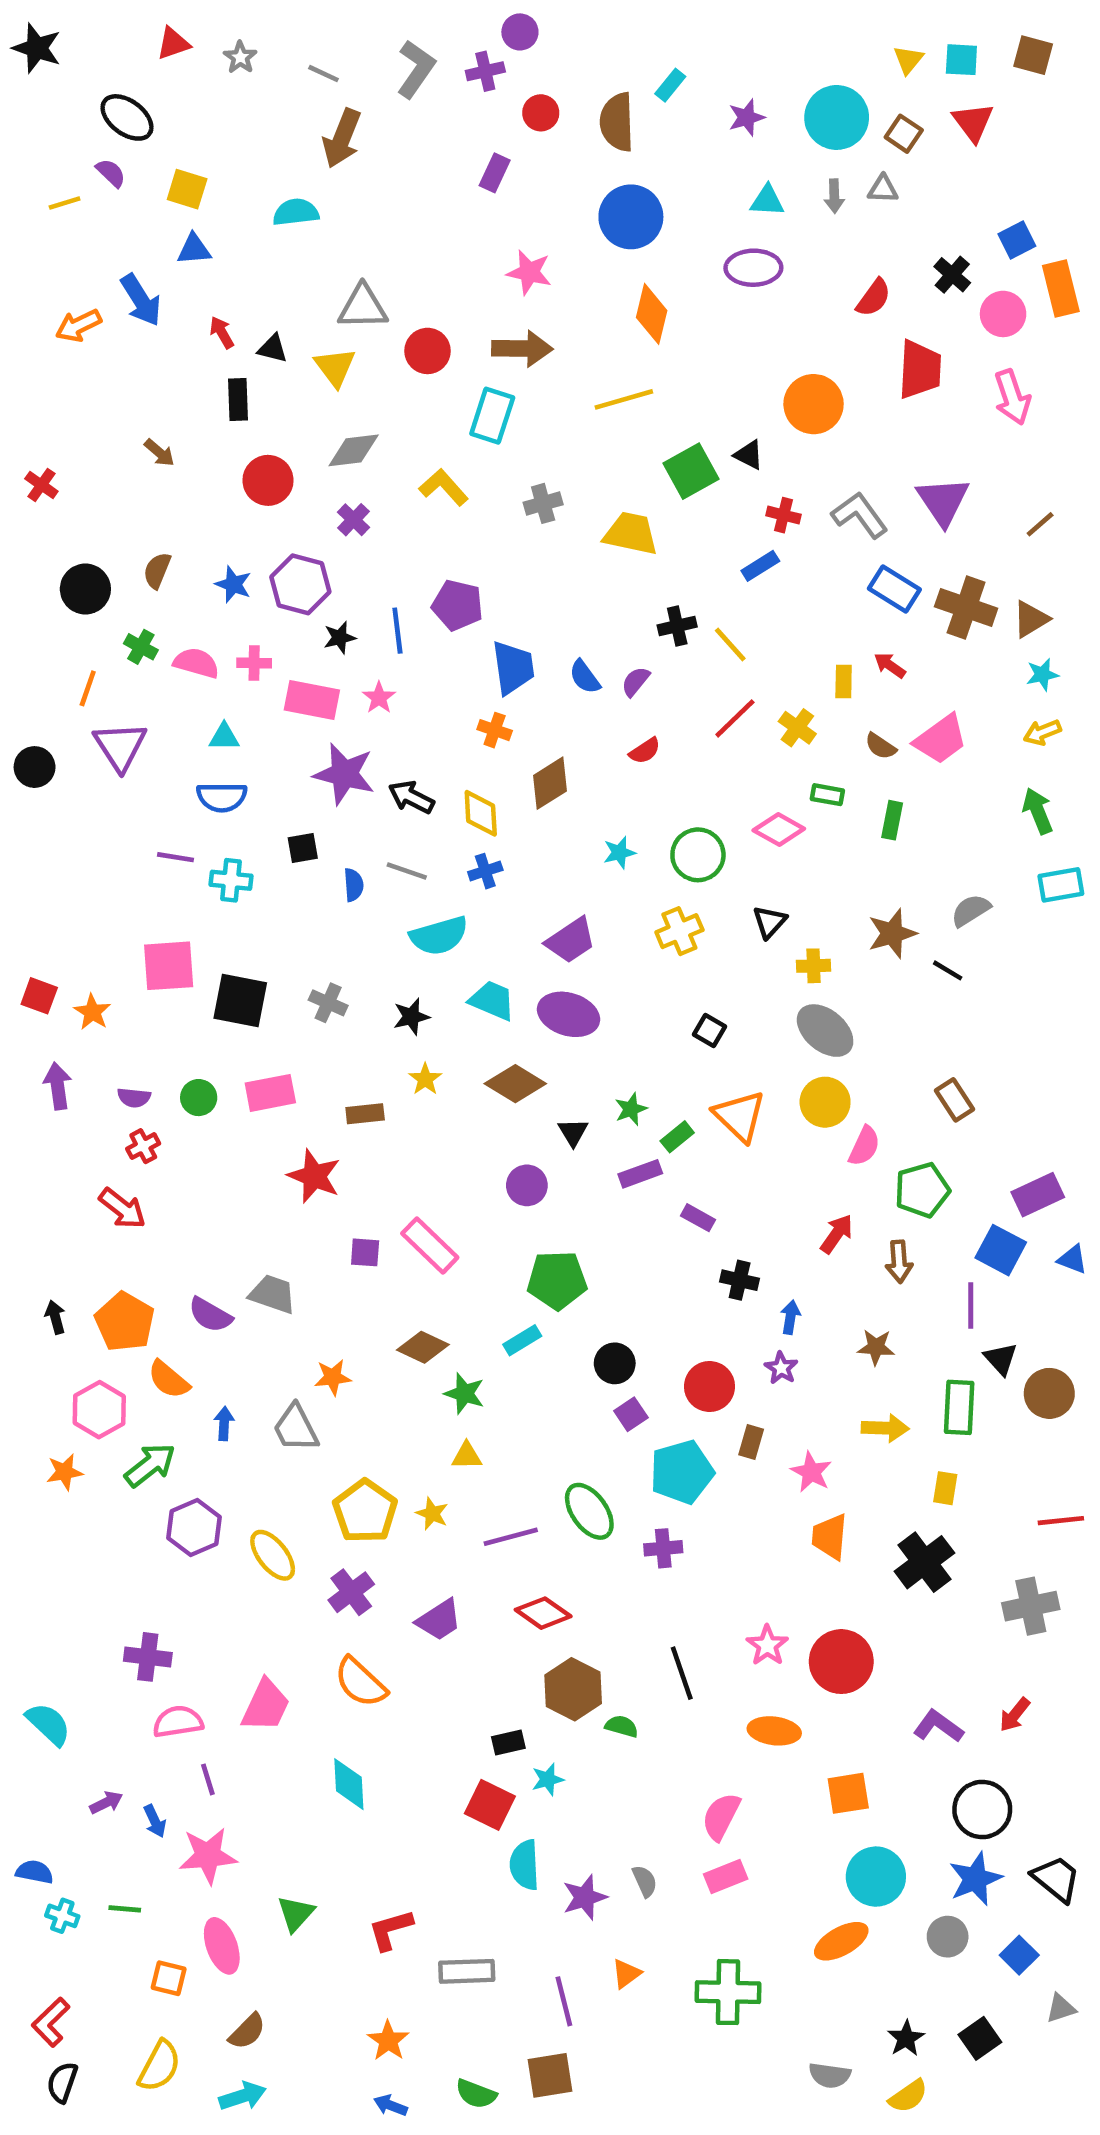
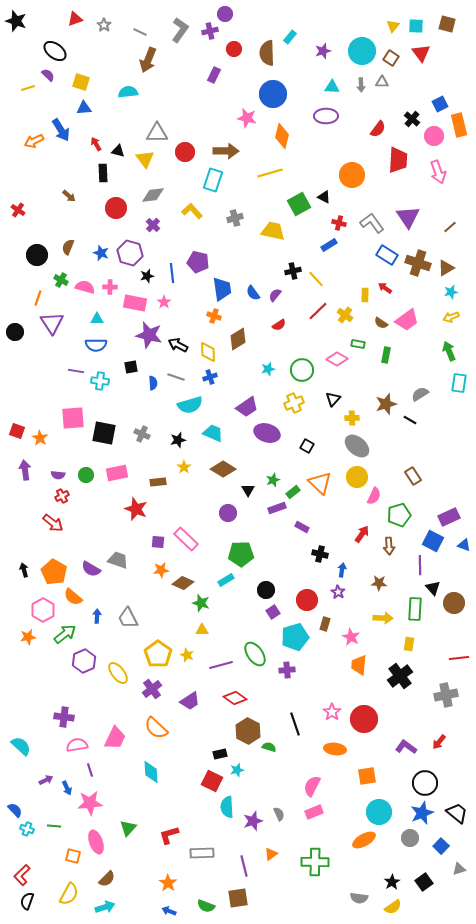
pink star: (529, 272) -> (247, 118), moved
cyan rectangle: (1061, 885) -> (459, 383), turned -72
purple ellipse: (568, 1014) -> (267, 433), moved
orange star: (333, 1377) -> (161, 570), moved
blue semicircle: (35, 1872) -> (15, 810), turned 35

